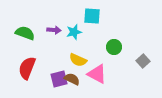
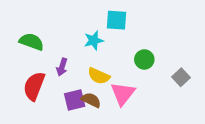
purple arrow: (54, 30) -> (62, 67), moved, turned 104
pink triangle: (97, 74) -> (123, 94), turned 40

